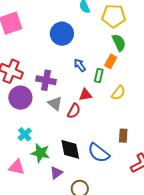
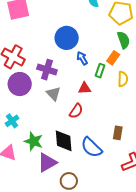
blue circle: (62, 34) -> (67, 38), moved
yellow semicircle: (118, 93) -> (123, 79), moved, turned -42
red semicircle: (74, 111) -> (76, 111), moved
cyan cross: (25, 134) -> (12, 121), moved
purple triangle: (56, 173) -> (47, 163), size x1.5

